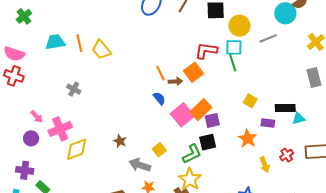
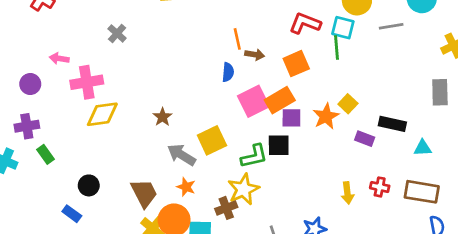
orange square: (194, 72) -> (296, 64), moved
blue semicircle: (159, 98) -> (228, 72), turned 32
pink arrow: (37, 117) -> (59, 58), turned 128
cyan triangle: (299, 118) -> (423, 148), moved
purple circle: (31, 138) -> (30, 84), moved
orange star: (248, 138) -> (326, 116), moved
yellow square: (159, 150) -> (212, 140), size x1.5
red cross: (287, 155) -> (380, 187), turned 32
purple cross: (25, 170) -> (27, 126), turned -30

